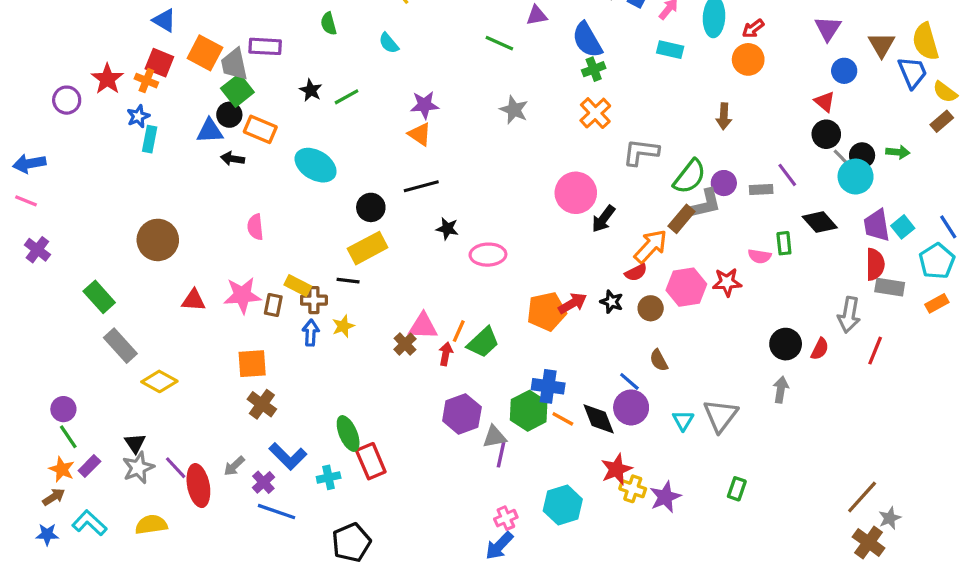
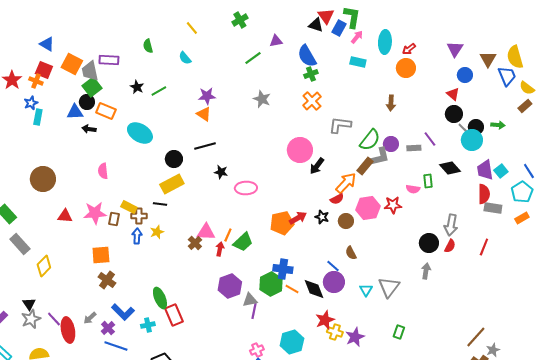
green line: (499, 43) -> (253, 58), turned -60
gray arrow: (849, 315) -> (451, 225), moved
yellow diamond: (159, 381) -> (44, 266), turned -75

